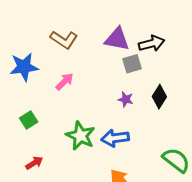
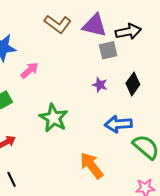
brown L-shape: (64, 40) -> (58, 24), moved
pink arrow: (65, 82) -> (30, 70), moved
blue arrow: (115, 138) -> (118, 124), moved

